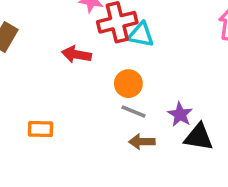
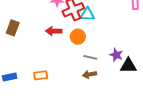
orange circle: (128, 84) -> (78, 37), moved
brown arrow: (142, 142) -> (90, 74), moved

